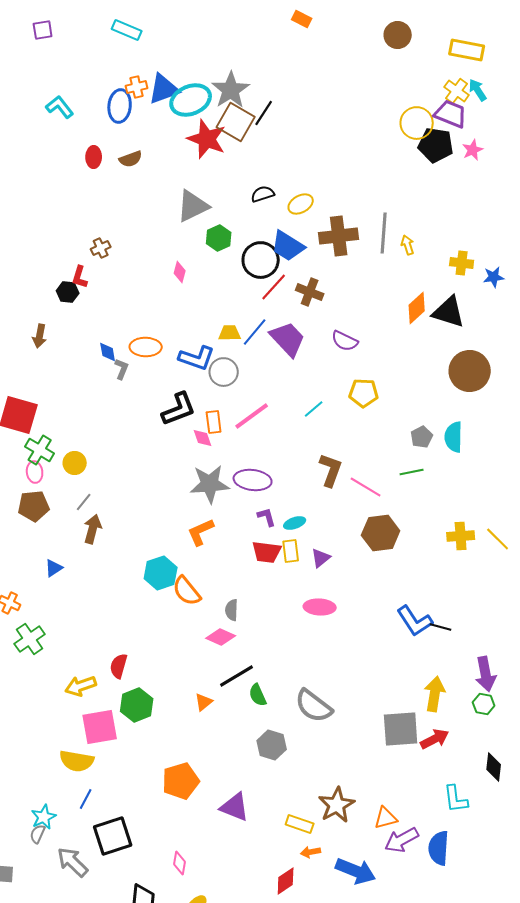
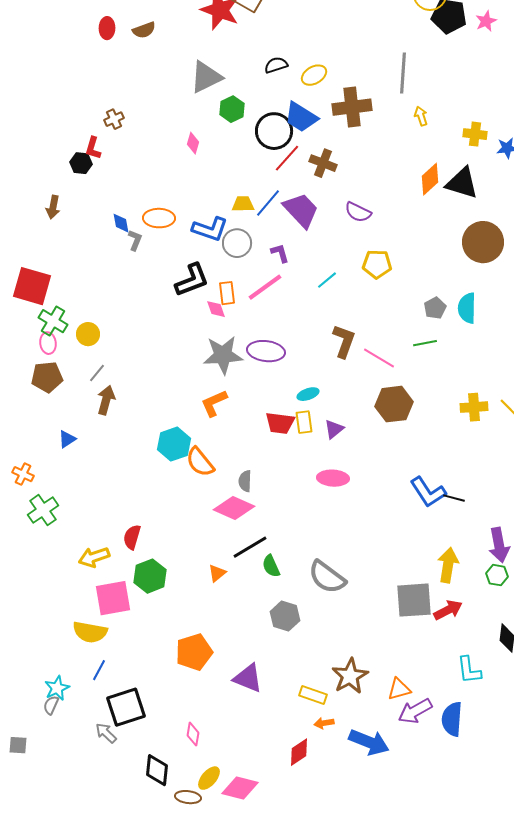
gray line: (384, 233) -> (403, 73), moved
purple L-shape: (267, 517) -> (280, 253), moved
pink diamond: (221, 637) -> (234, 508), size x1.4
gray arrow: (73, 862) -> (106, 733), moved, size x0.7

